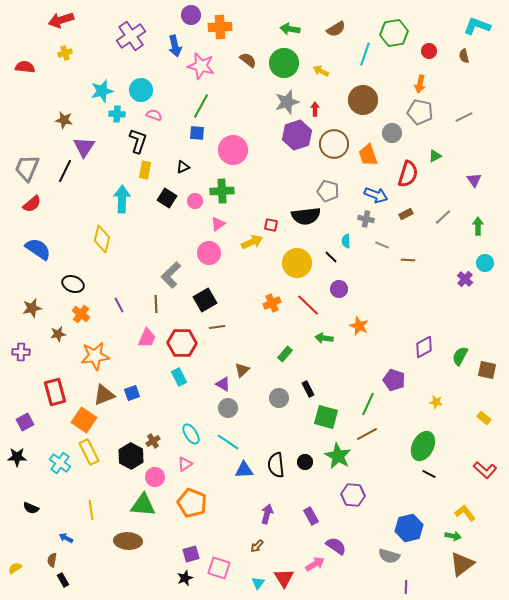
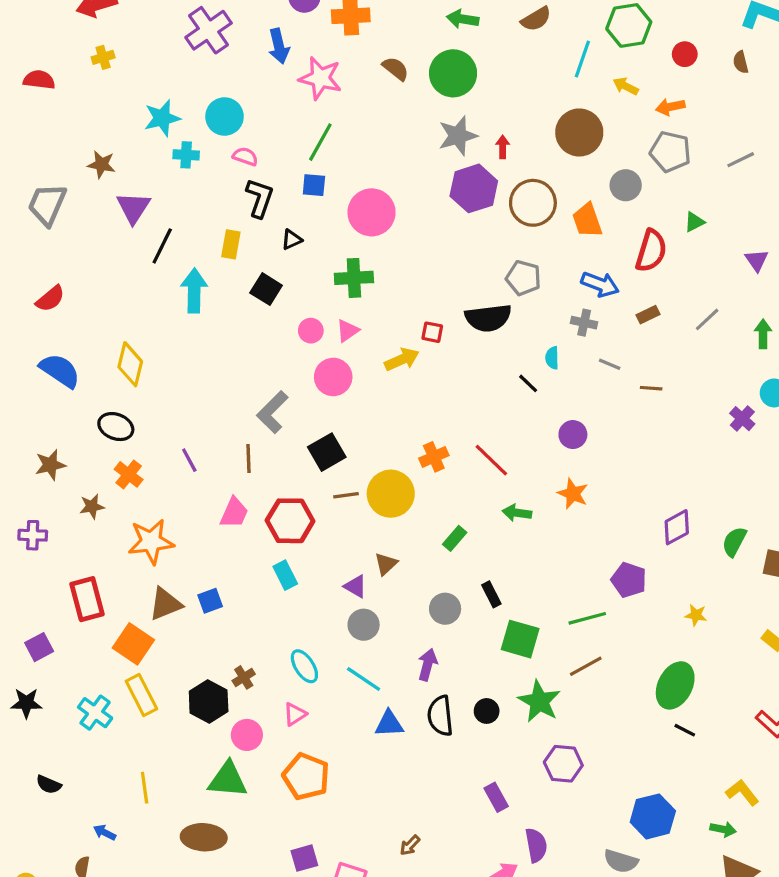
yellow arrow: (321, 71) -> (626, 86), moved
orange arrow: (420, 84) -> (670, 107), turned 66
black L-shape: (138, 141) -> (260, 198), moved
gray trapezoid: (27, 168) -> (47, 204), moved
black line: (65, 171) -> (162, 246), moved
pink circle: (195, 201) -> (311, 331), moved
yellow diamond: (102, 239) -> (130, 364), moved
yellow circle: (297, 263) -> (391, 494), moved
purple circle: (339, 289) -> (573, 435), moved
green line: (368, 404) -> (587, 618), turned 50
purple arrow: (267, 514) -> (427, 665), moved
purple semicircle: (336, 546) -> (536, 845), turned 45

